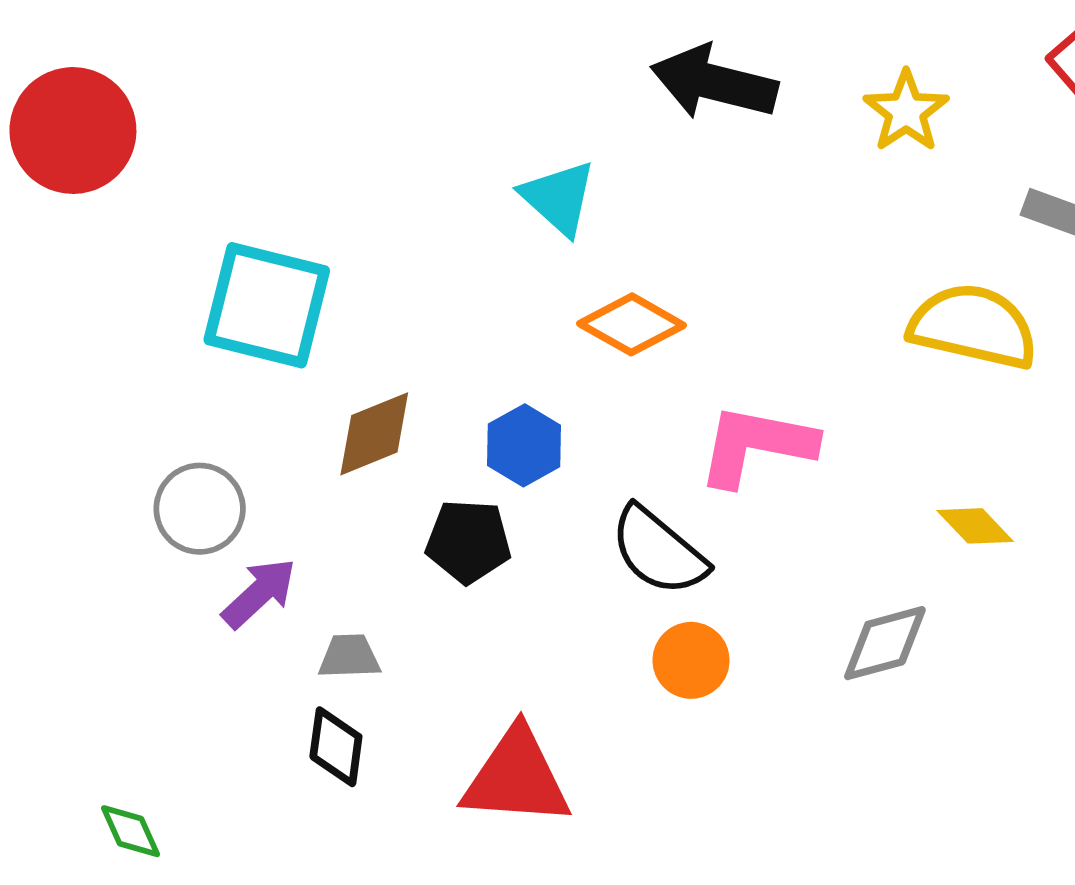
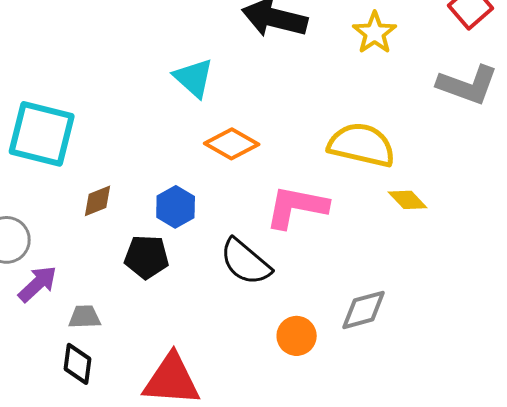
yellow semicircle: (973, 326) -> (362, 145), moved
brown diamond: (374, 434) -> (98, 201), size x0.7
yellow diamond: (975, 526) -> (408, 200), moved
orange circle: (691, 660) -> (297, 336), moved

